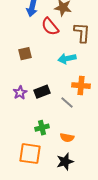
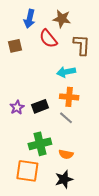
brown square: (25, 54) -> (15, 46), moved
orange cross: (81, 86) -> (69, 97), moved
green cross: (42, 128) -> (40, 144), size x1.5

